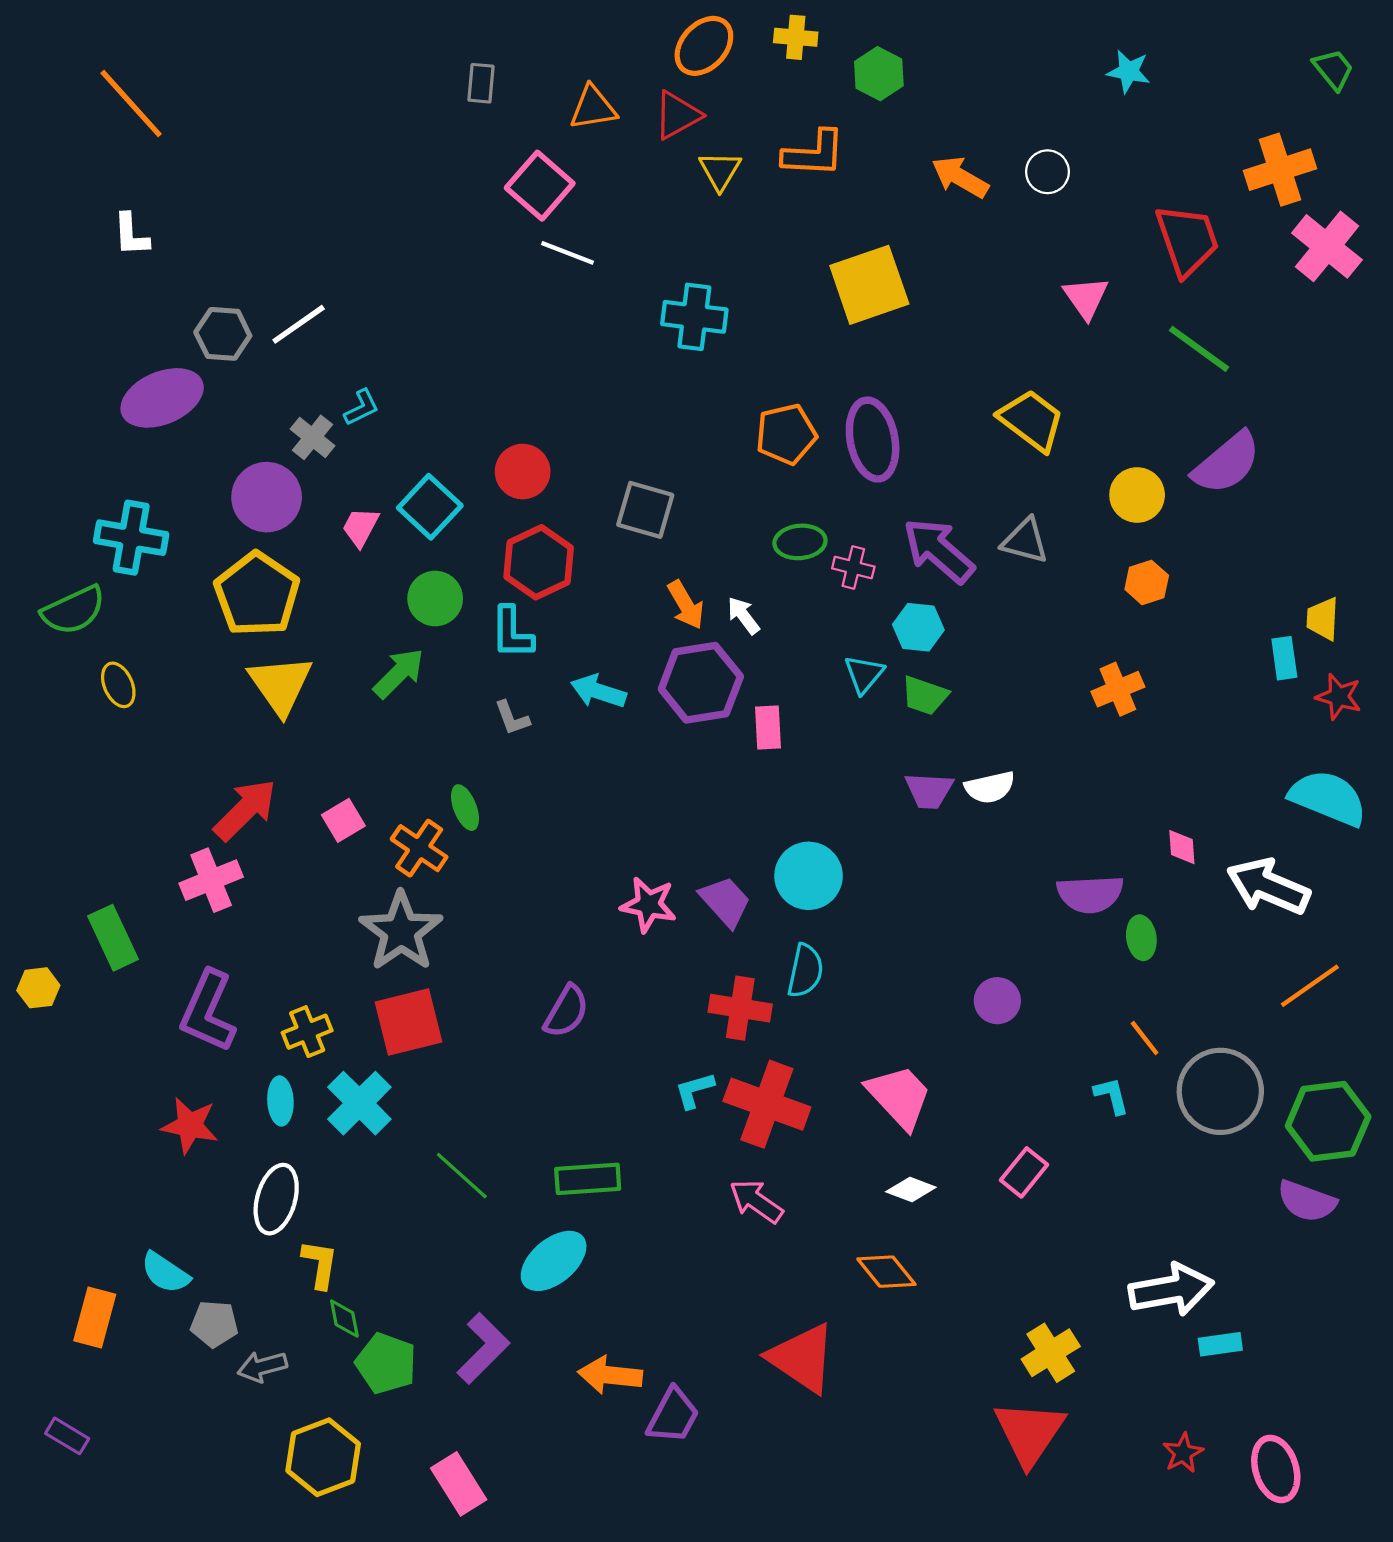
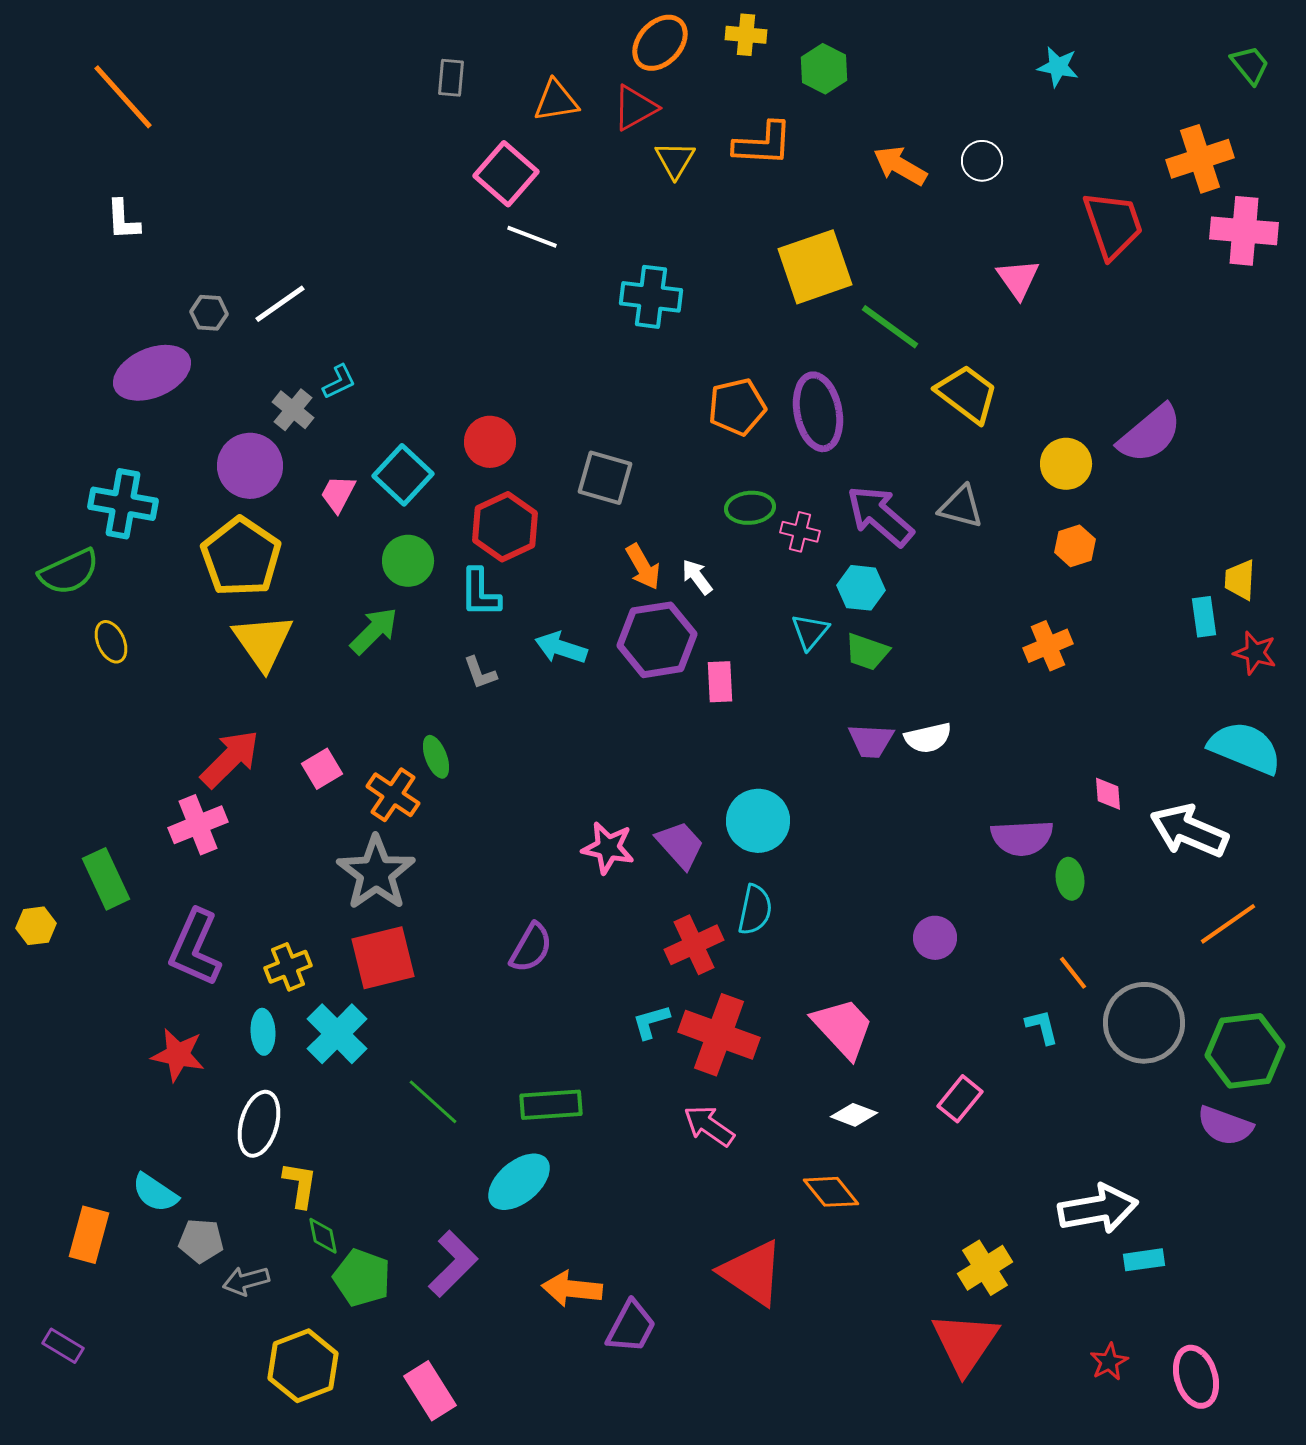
pink cross: (1327, 246) -> (1244, 231), turned -34
gray hexagon: (223, 334) -> (209, 313), size x0.7
green line: (1199, 349) -> (890, 327), moved
red cross: (740, 1008) -> (694, 945), turned -34

